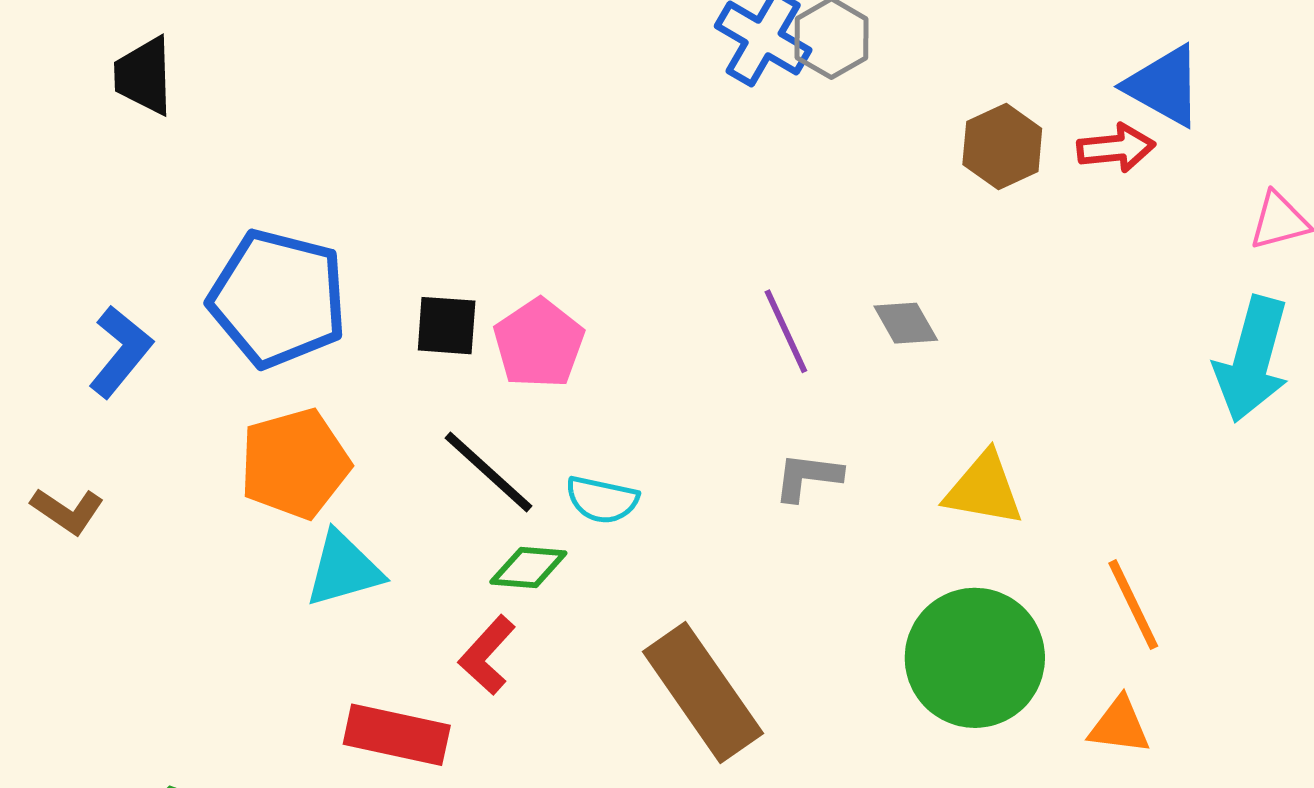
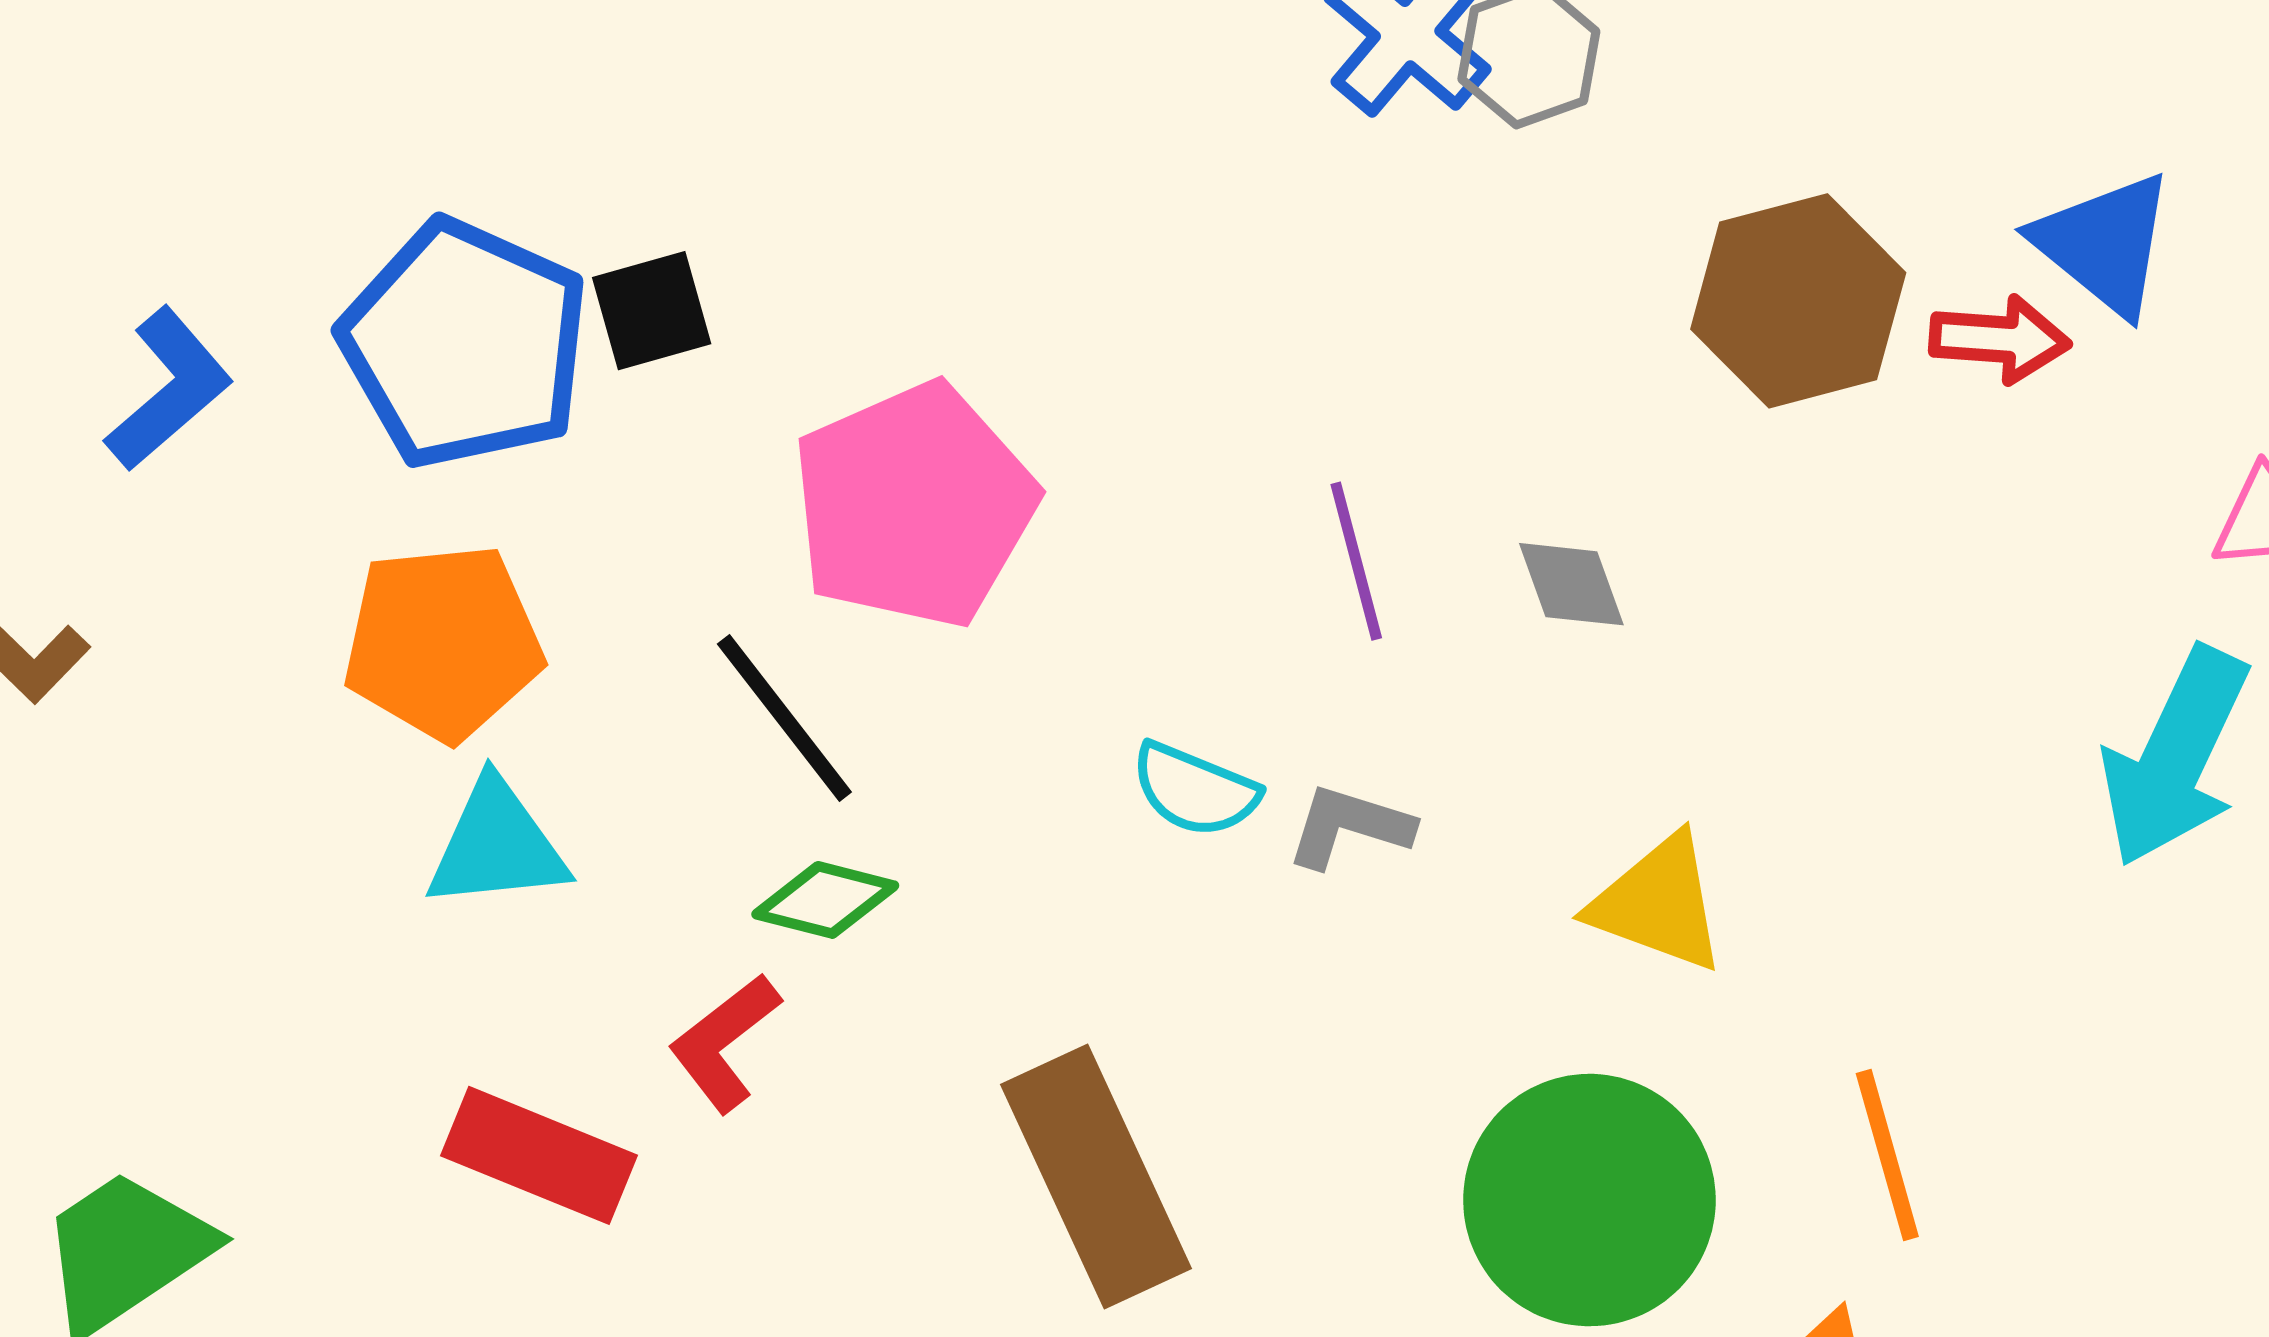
brown hexagon: (1002, 146) -> (1798, 301), size x1.4
black square: (447, 326) -> (652, 311), moved, turned -30
pink pentagon: (539, 343) -> (914, 505), size x1.5
cyan semicircle: (602, 500) -> (1195, 790), moved

